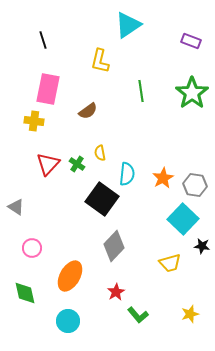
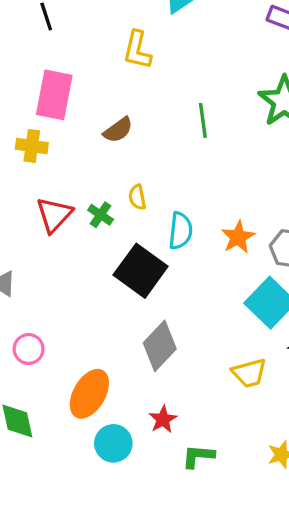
green line: (141, 91) -> (203, 120), moved
green L-shape: (138, 315) -> (198, 456), turned 135
cyan circle: (68, 321) -> (113, 443), moved

